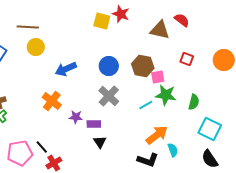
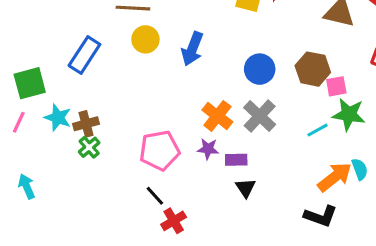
blue arrow: (66, 69) -> (192, 49), moved, turned -45
orange cross: (52, 101) -> (217, 116), moved
cyan semicircle: (173, 150) -> (360, 169), moved
pink pentagon: (20, 153) -> (160, 150), moved

